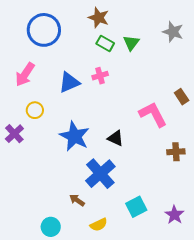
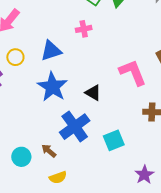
blue triangle: (69, 82) -> (51, 51), moved
cyan square: (136, 207) -> (114, 140), moved
yellow semicircle: (99, 225) -> (58, 177), moved
cyan circle: (51, 227) -> (21, 157), moved

